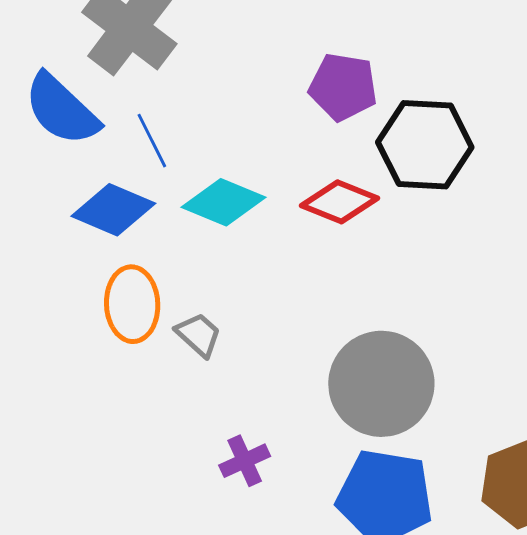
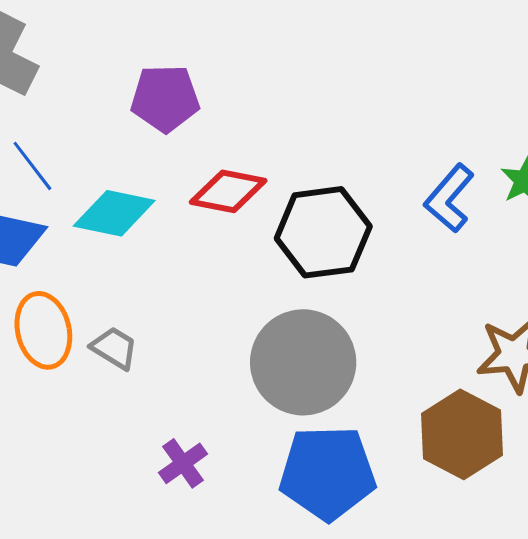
purple pentagon: (343, 87) -> (165, 98), moved
black hexagon: (425, 145) -> (323, 232), moved

